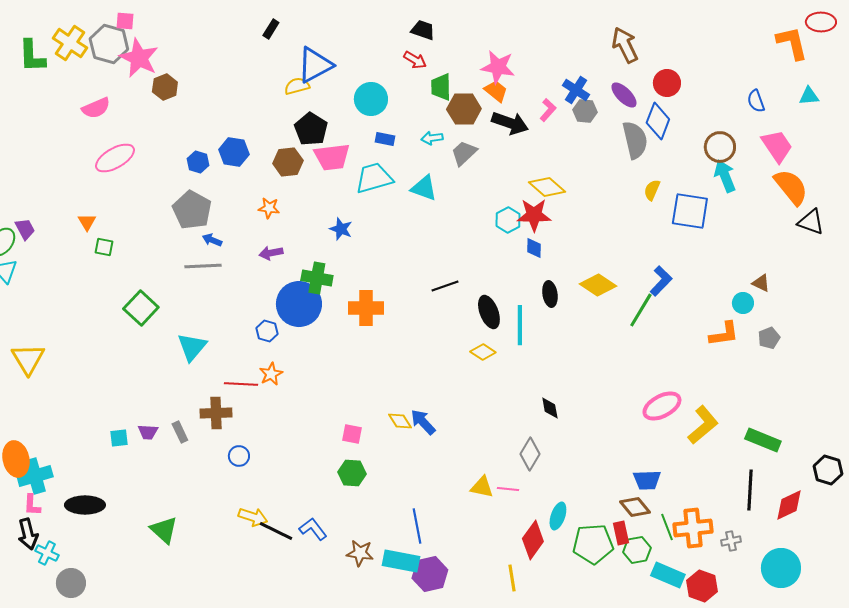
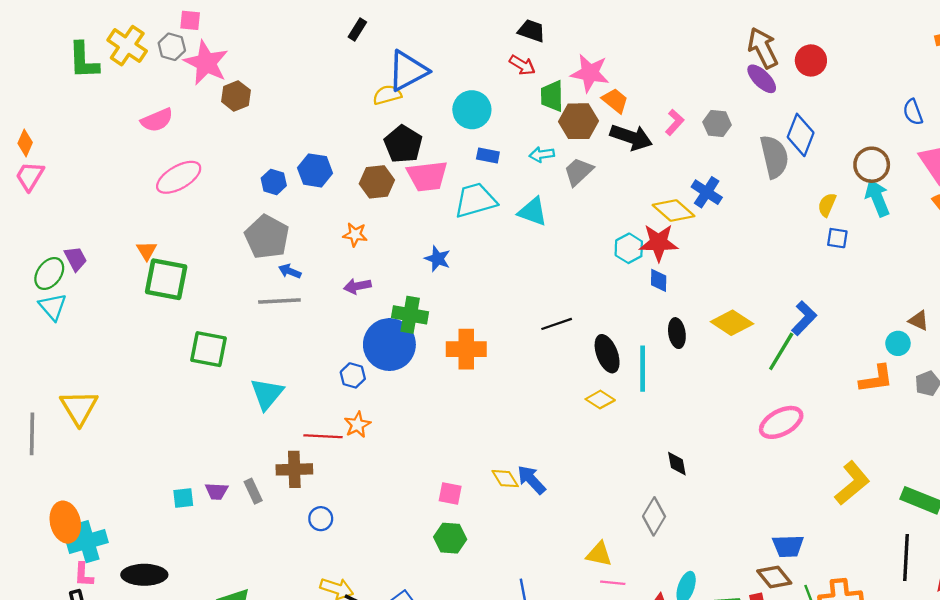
gray hexagon: (109, 44) -> (172, 47), size x0.6
pink star: (498, 67) -> (590, 73), moved
red circle: (667, 83) -> (811, 60), moved
blue cross: (576, 90) -> (707, 192), moved
purple ellipse: (624, 95) -> (762, 79), moved
yellow semicircle: (652, 190) -> (827, 205), moved
blue square: (690, 211) -> (837, 238), size x0.5
green square: (104, 247) -> (166, 279), size x2.0
green square: (141, 308) -> (208, 349), turned -32
pink ellipse: (662, 406) -> (781, 422), moved
pink line: (508, 489) -> (613, 583), moved

